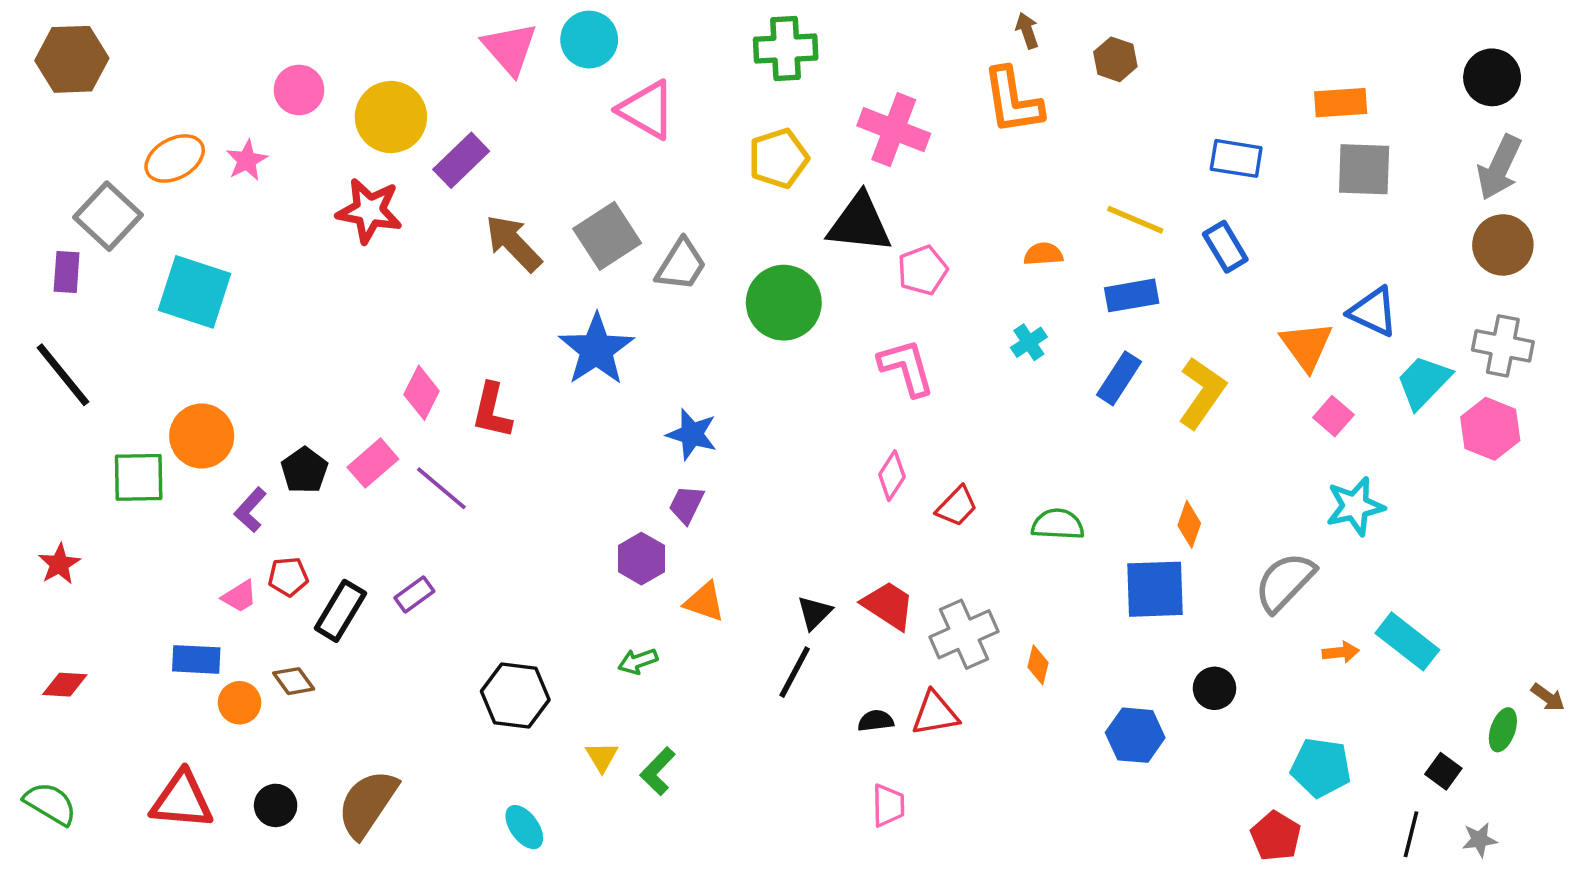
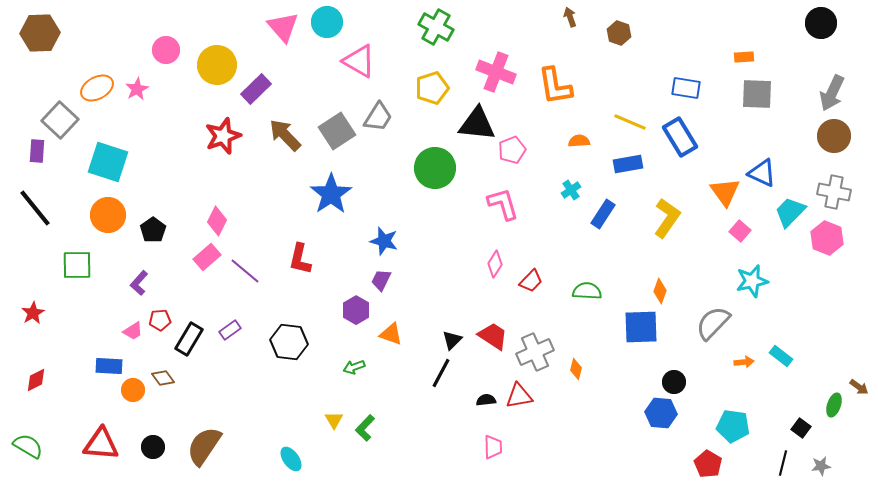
green cross: (786, 49) -> (436, 27), turned 32
black circle: (1492, 77) -> (821, 23), moved
orange L-shape: (1013, 101) -> (555, 86), moved
orange rectangle: (1341, 103) -> (744, 57), size x0.7
red star: (369, 211) -> (223, 136), moved, turned -30
blue rectangle: (1225, 247) -> (680, 137), size x1.4
gray trapezoid: (681, 265) -> (378, 117), moved
blue rectangle: (1119, 378) -> (603, 214), moved
pink diamond: (422, 393) -> (217, 221), moved
red L-shape: (492, 411) -> (300, 259), moved
orange circle: (202, 436) -> (108, 215), moved
black pentagon: (304, 470) -> (153, 230), moved
cyan rectangle: (1407, 641) -> (781, 356), size x0.7
red diamond: (65, 685) -> (36, 380), turned -30
black hexagon: (515, 696) -> (289, 342), moved
blue hexagon: (1135, 735) -> (661, 413), moved

